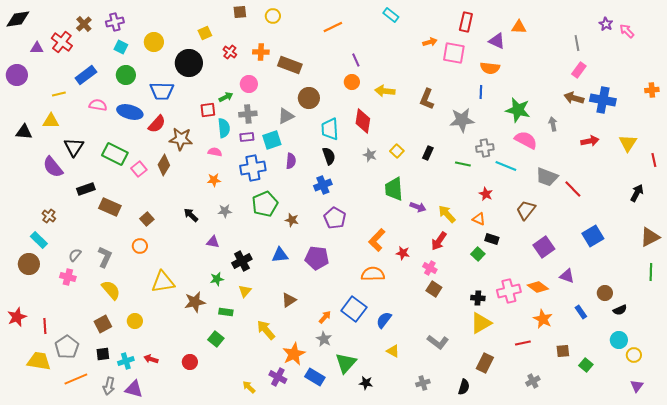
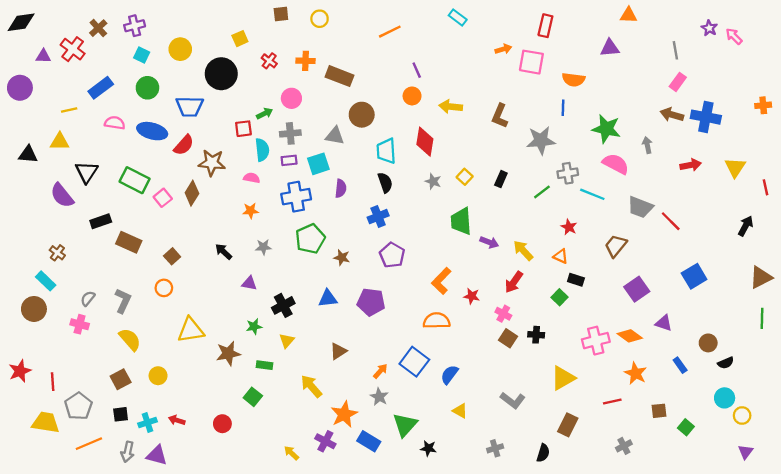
orange triangle: (519, 27) -> (629, 15), moved
purple triangle: (497, 41) -> (610, 48), moved, turned -30
gray triangle: (286, 116) -> (335, 136), turned 36
green line: (463, 164) -> (542, 192), turned -49
black cross: (478, 298) -> (536, 335), moved

